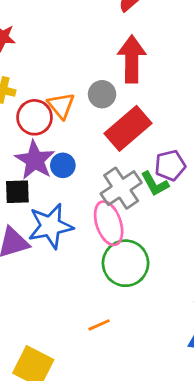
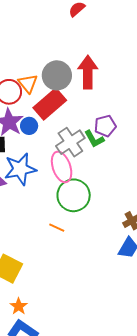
red arrow: (132, 59) -> (88, 72), moved
gray circle: (102, 94) -> (57, 75), size x1.5
red rectangle: (128, 128) -> (50, 104), moved
orange line: (99, 325) -> (57, 228), moved, turned 49

